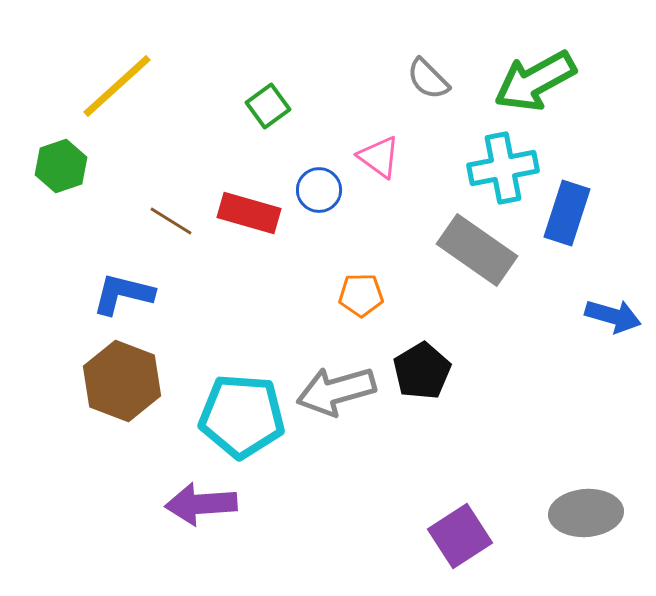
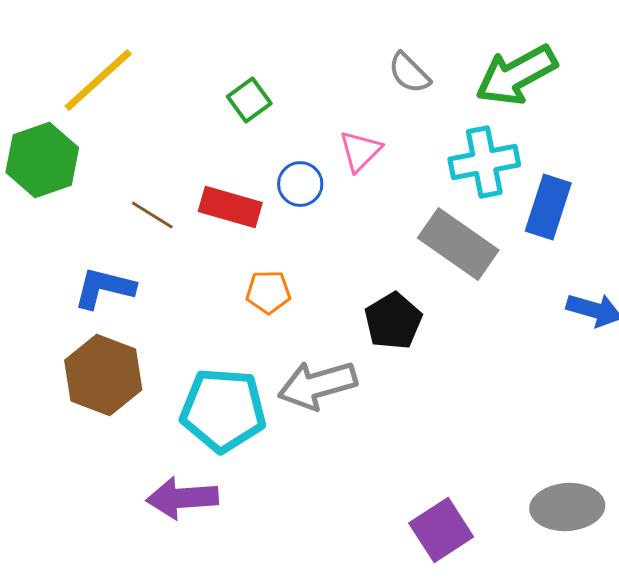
pink triangle: (379, 157) -> (360, 151), turned 39
green hexagon: (61, 166) -> (42, 160), size x1.4
orange pentagon: (361, 295) -> (268, 292), moved
black pentagon: (422, 371) -> (393, 321), moved

